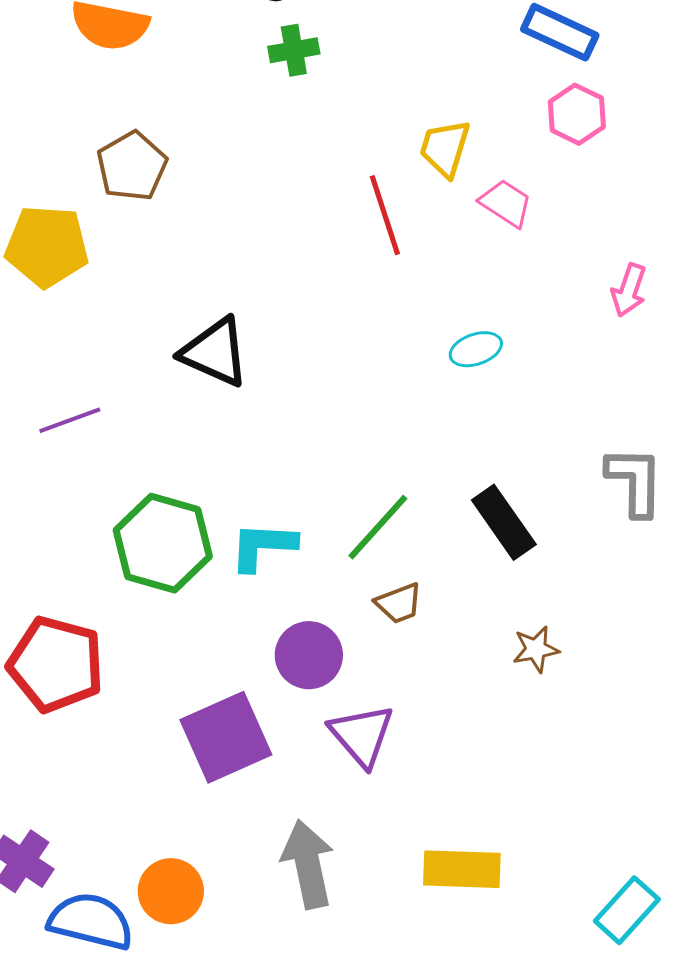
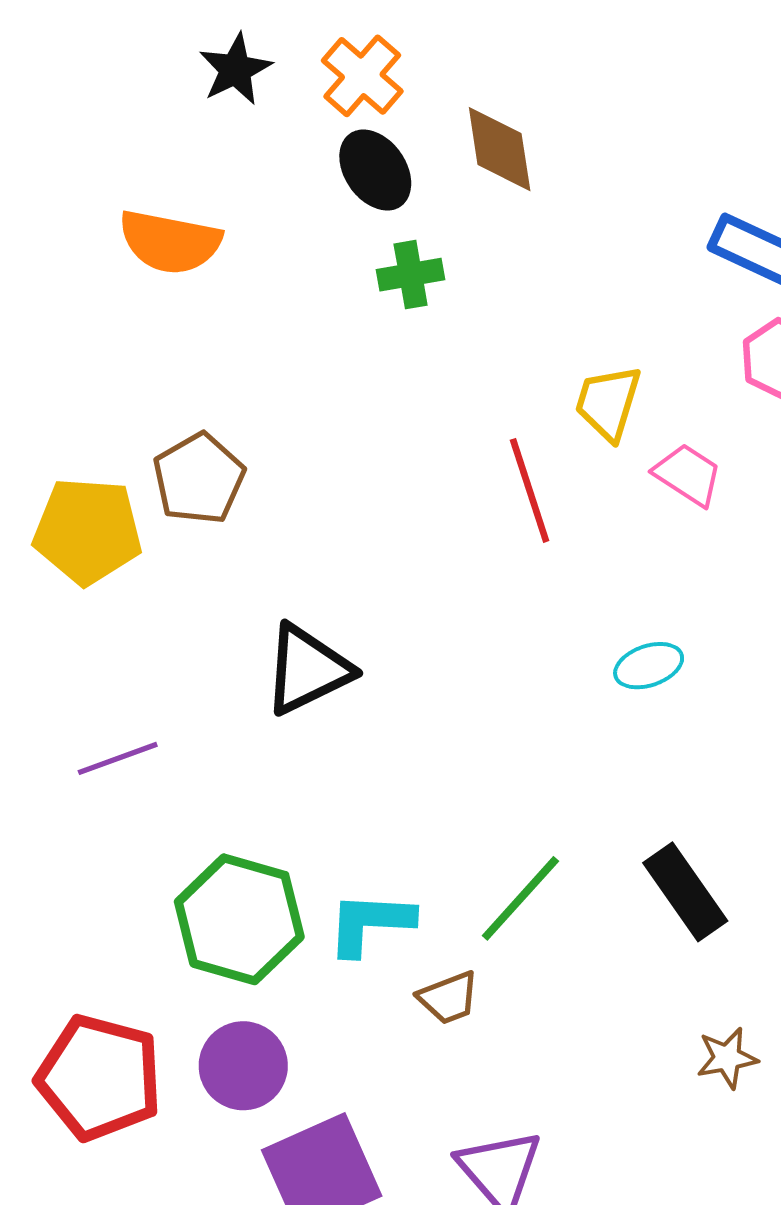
brown pentagon: (132, 166) -> (199, 479), moved
black triangle: (215, 352) -> (307, 670), turned -50
brown trapezoid: (399, 603) -> (449, 998), moved
purple circle: (309, 655) -> (243, 1066), moved

